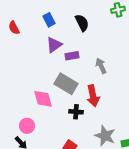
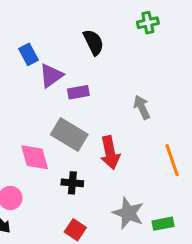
blue rectangle: (49, 20) -> (28, 54), moved
gray arrow: (101, 66) -> (142, 107), moved
black cross: (76, 112) -> (72, 183), moved

